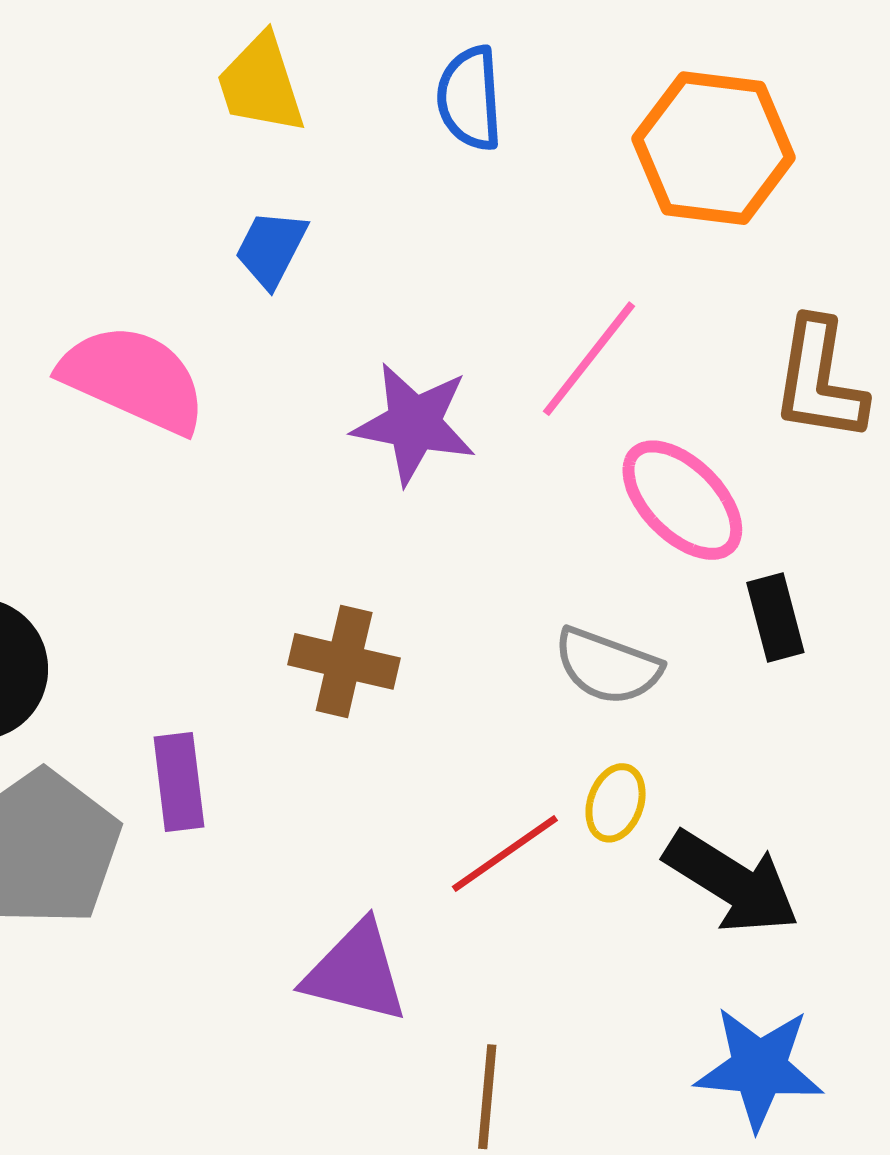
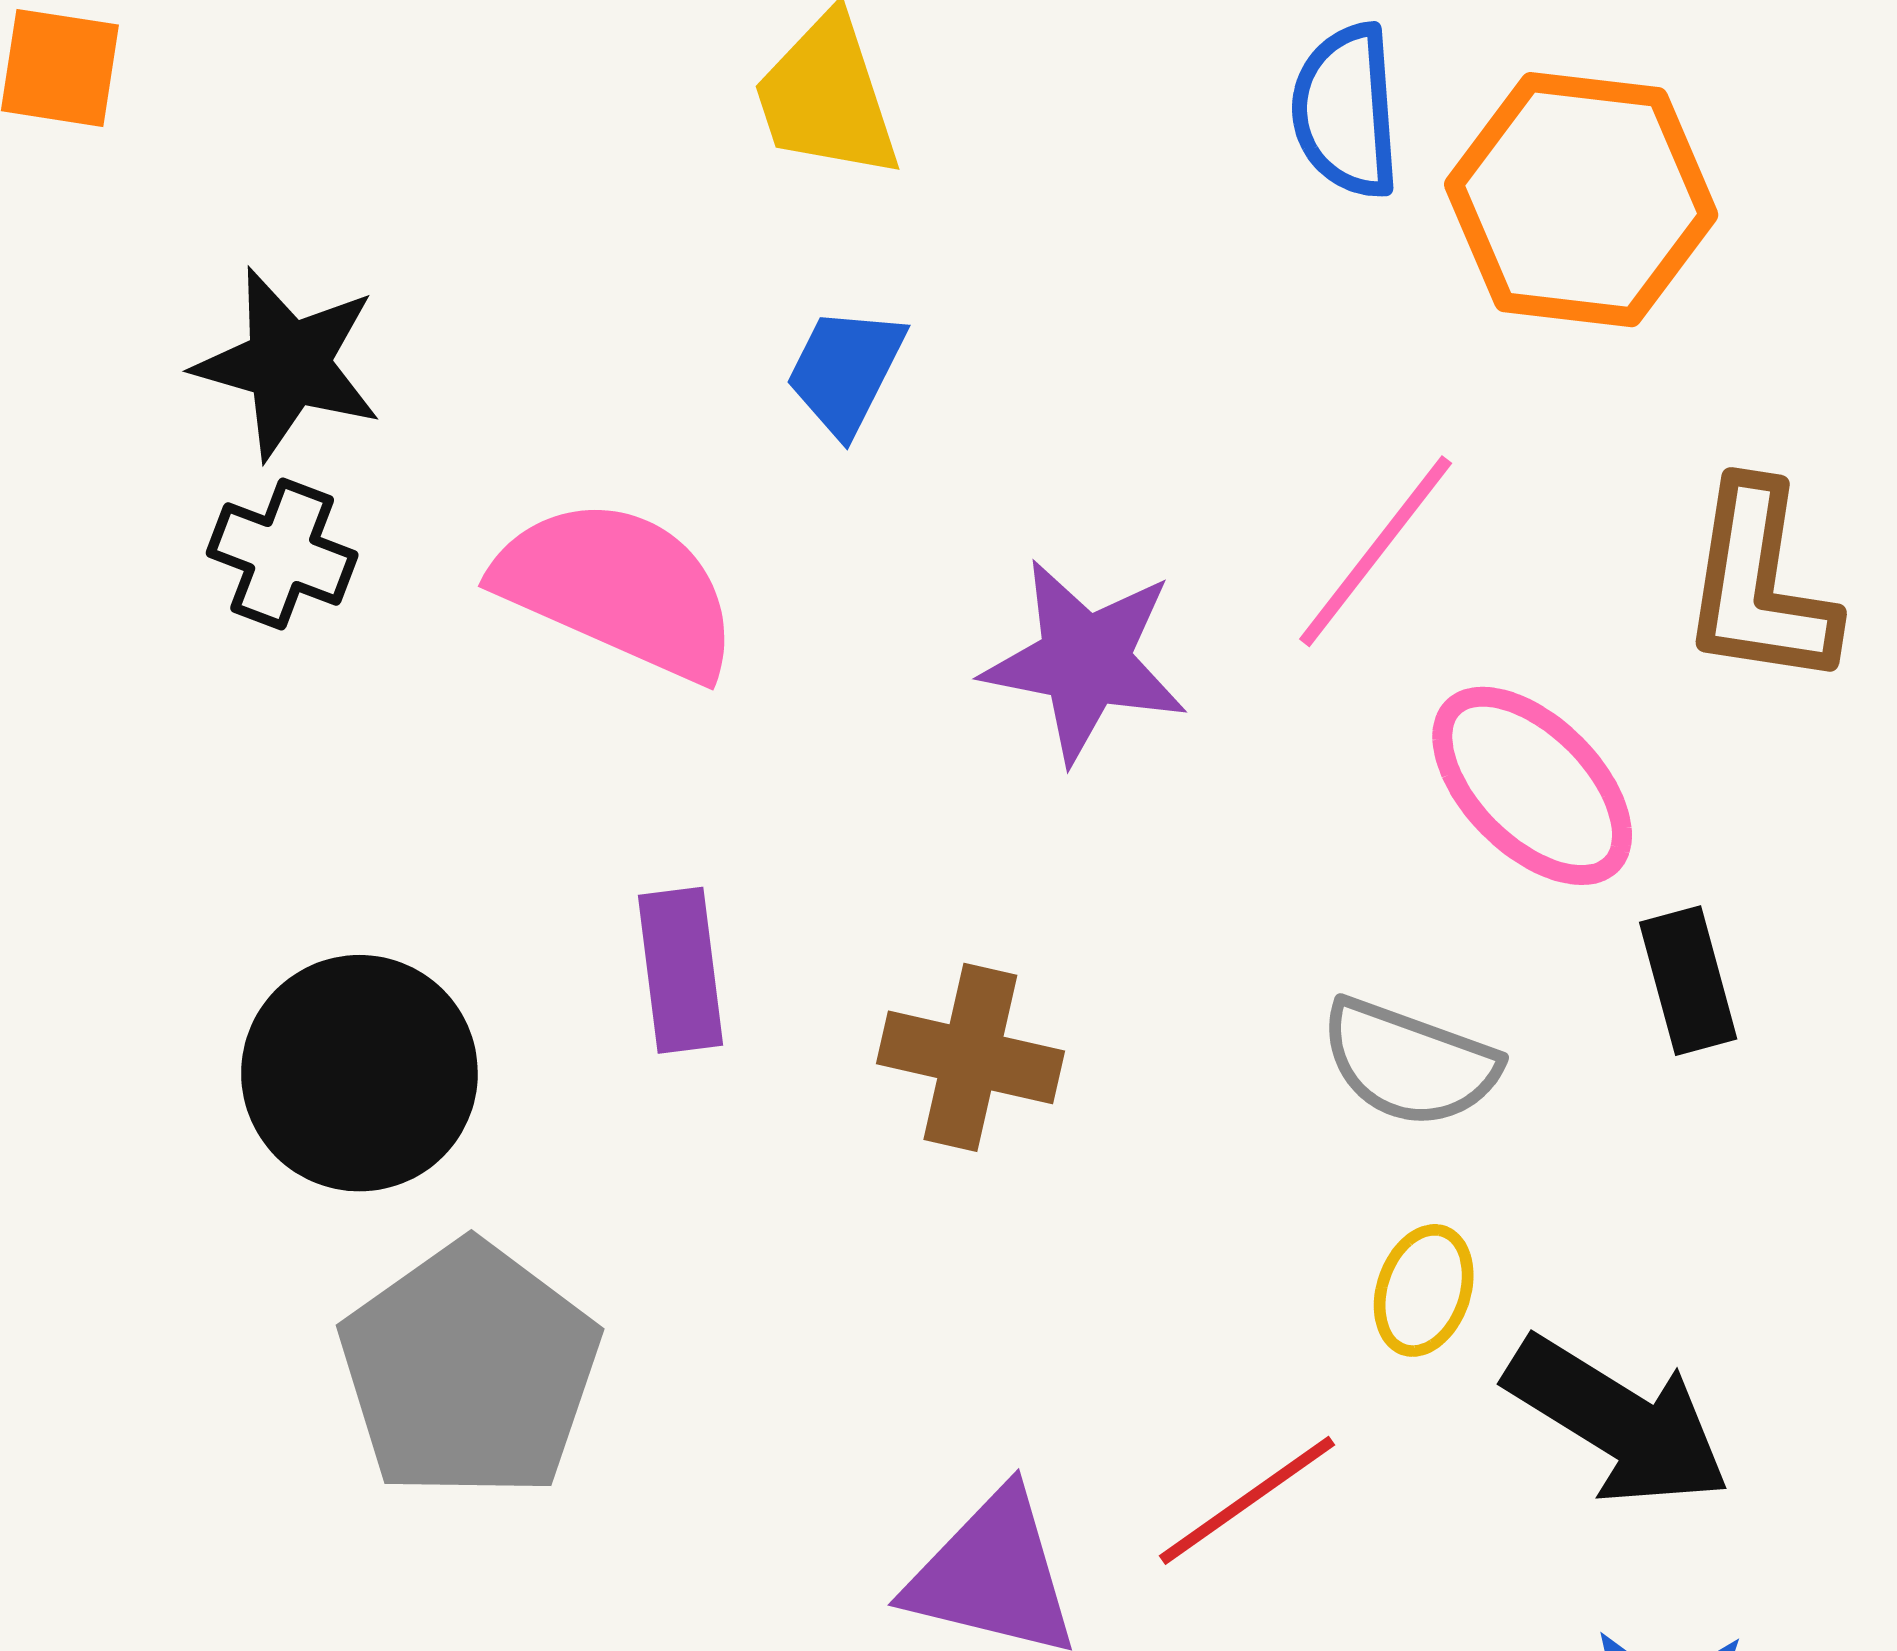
blue semicircle: (470, 98) -> (1346, 111), moved
purple rectangle: (179, 782) -> (681, 970), moved
red line: (505, 854) -> (1247, 1500), moved

